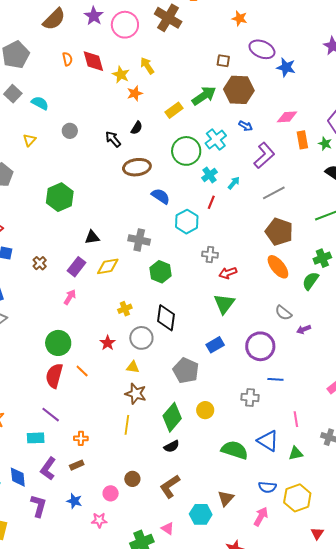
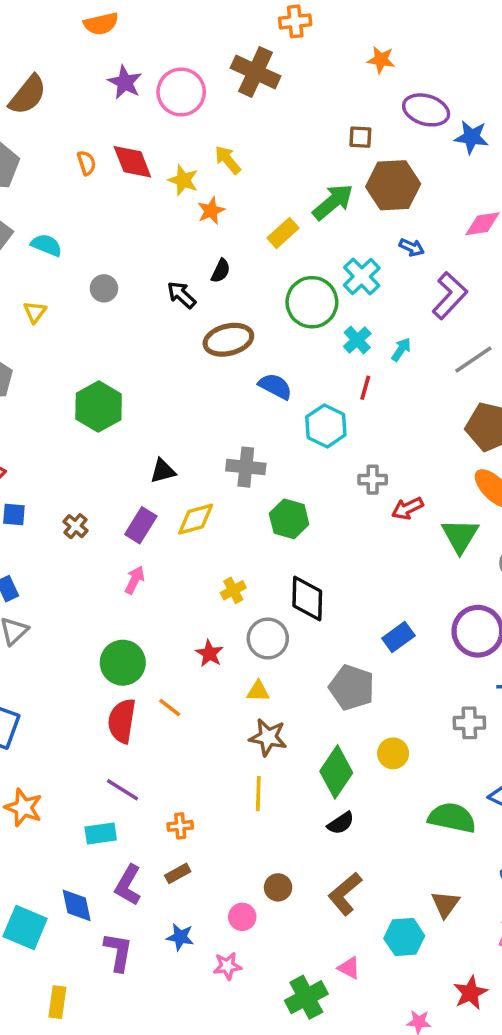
brown semicircle: (54, 19) -> (28, 95), moved
green triangle: (224, 304) -> (460, 536), moved

